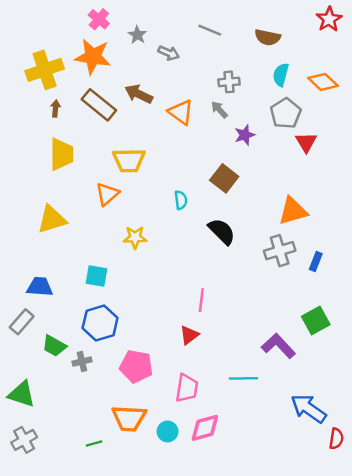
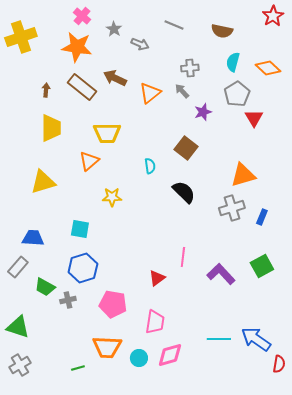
yellow cross: (45, 70) -> (21, 37), moved
orange triangle: (181, 112) -> (150, 93), turned 45
pink line: (201, 300) -> (183, 257), moved
purple L-shape: (278, 346) -> (221, 274), moved
cyan line: (243, 378) -> (219, 339), moved

